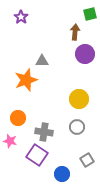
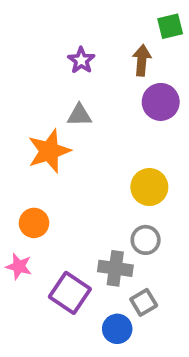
purple star: (21, 17) -> (81, 60), moved
gray cross: (44, 132) -> (115, 268), moved
gray square: (87, 160) -> (144, 302), moved

